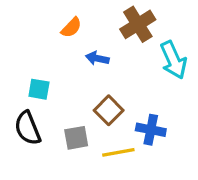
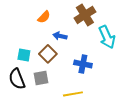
brown square: (109, 110) -> (48, 54), moved
blue cross: (151, 130) -> (83, 64), moved
gray square: (76, 138) -> (41, 78), moved

